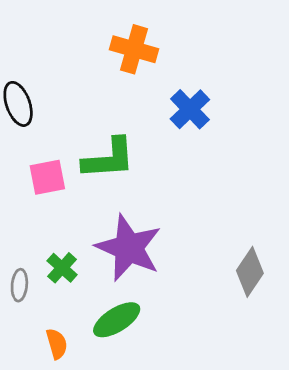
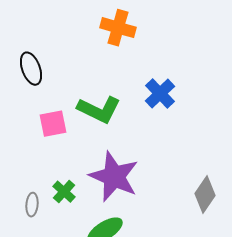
blue cross: (190, 109) -> (160, 94), moved
green L-shape: (109, 159) -> (99, 110), turned 30

